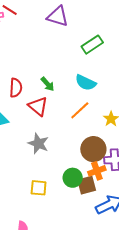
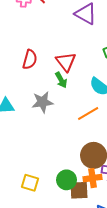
red semicircle: (16, 88) -> (30, 59), moved
red triangle: (38, 106) -> (66, 62), moved
gray star: (38, 143) -> (43, 102), moved, turned 30

